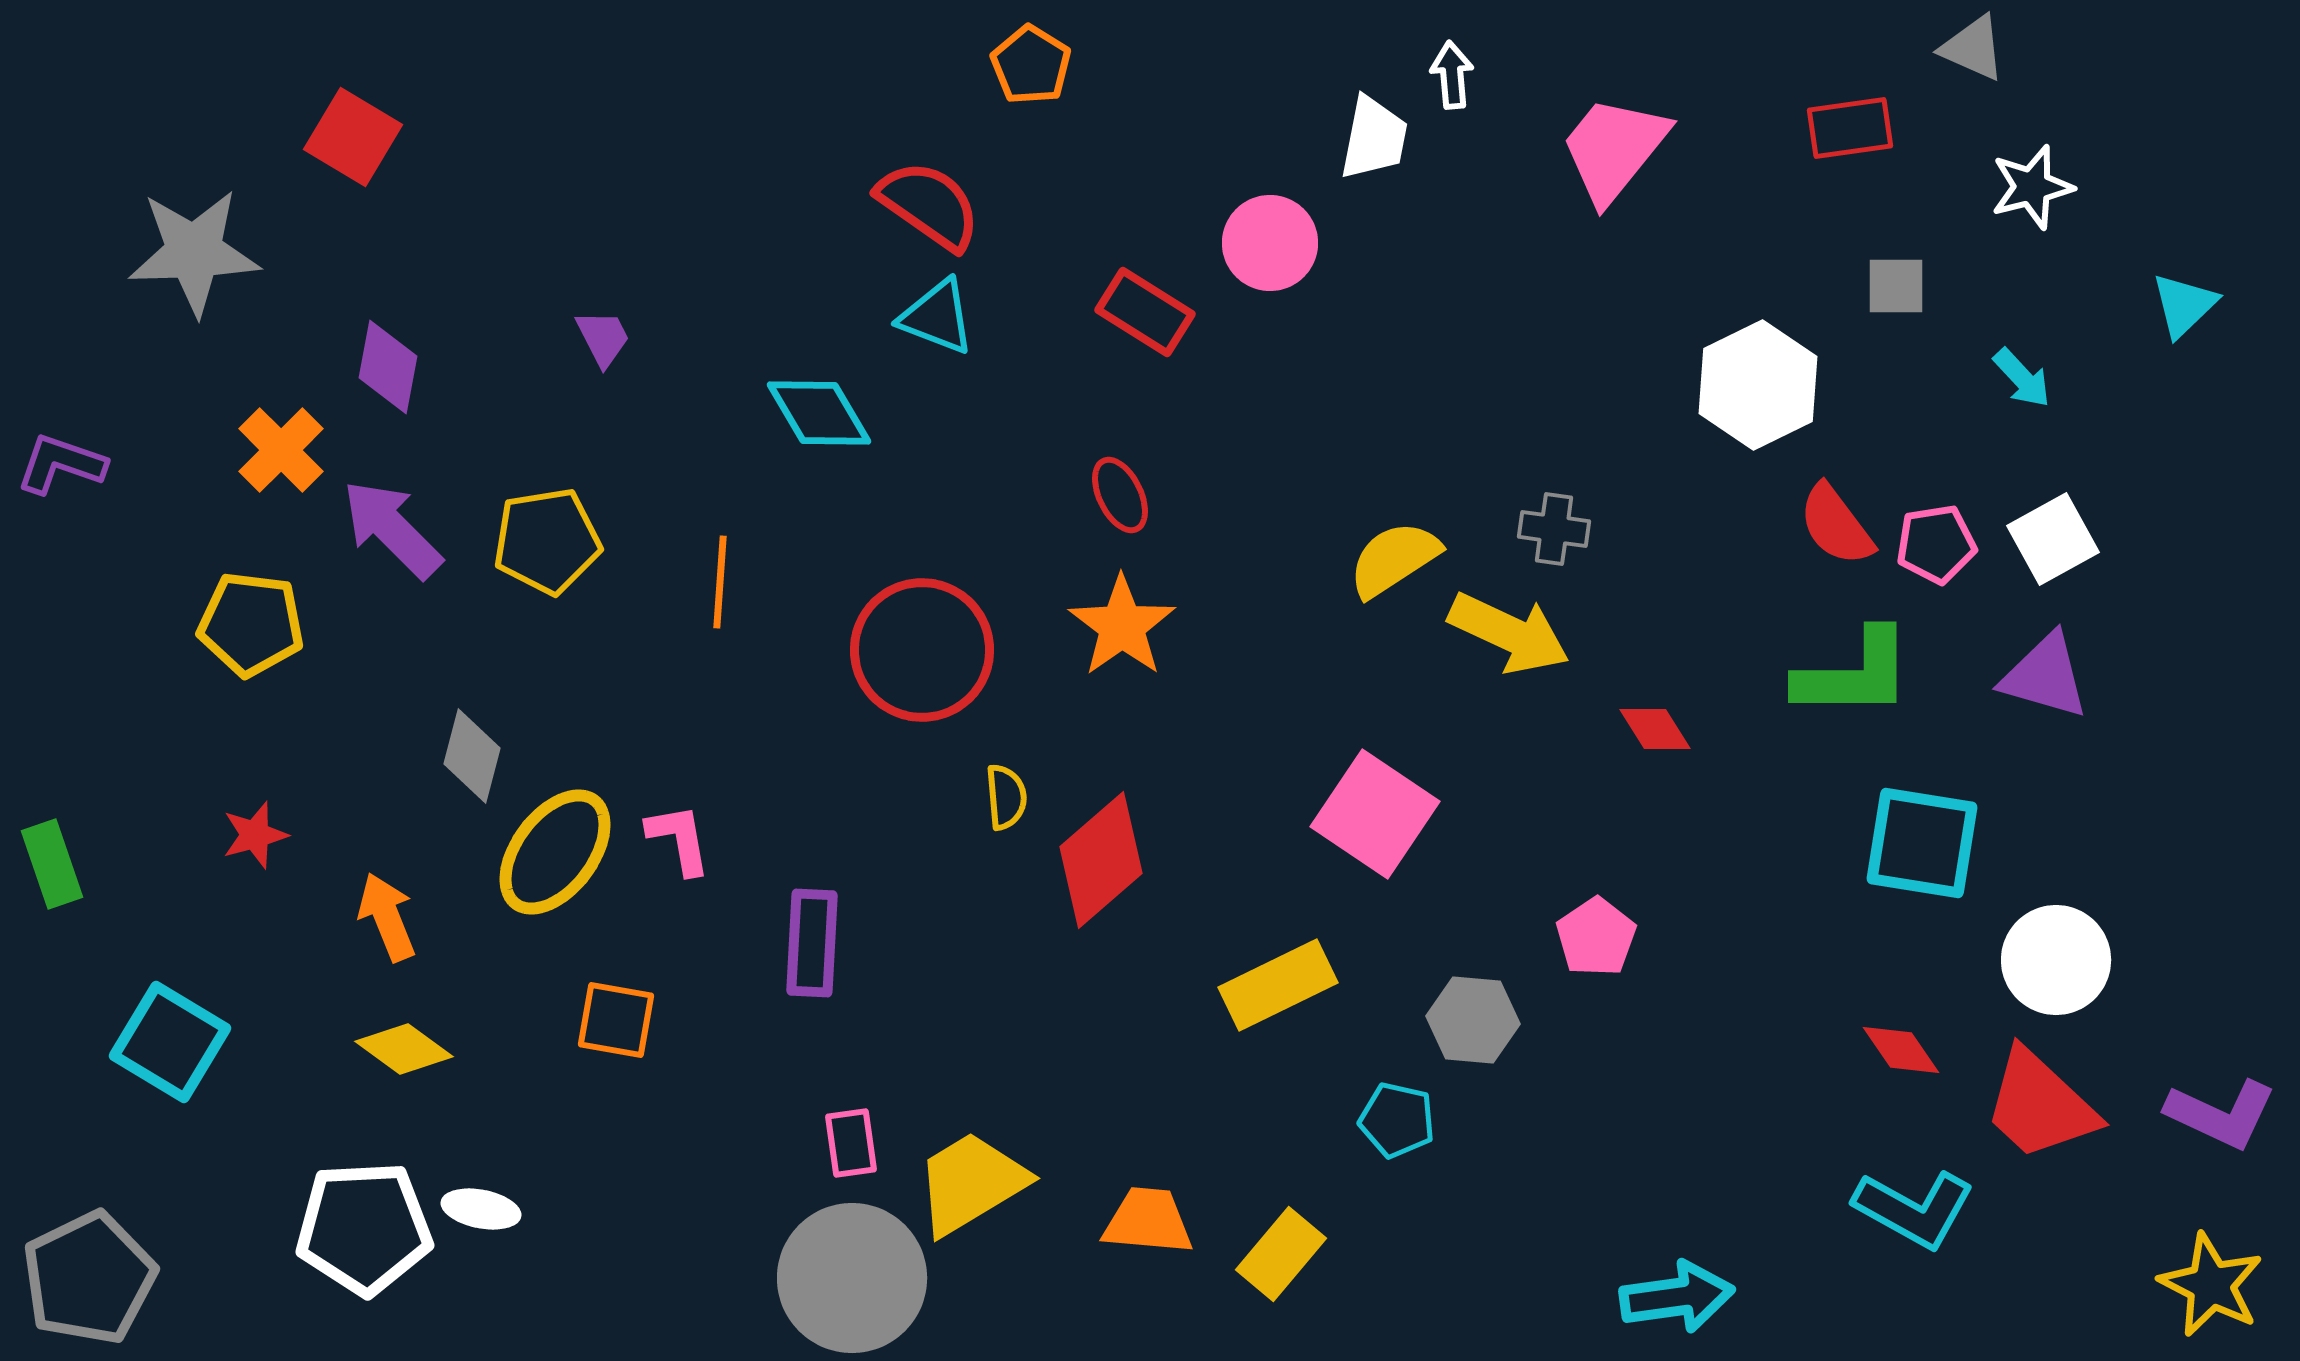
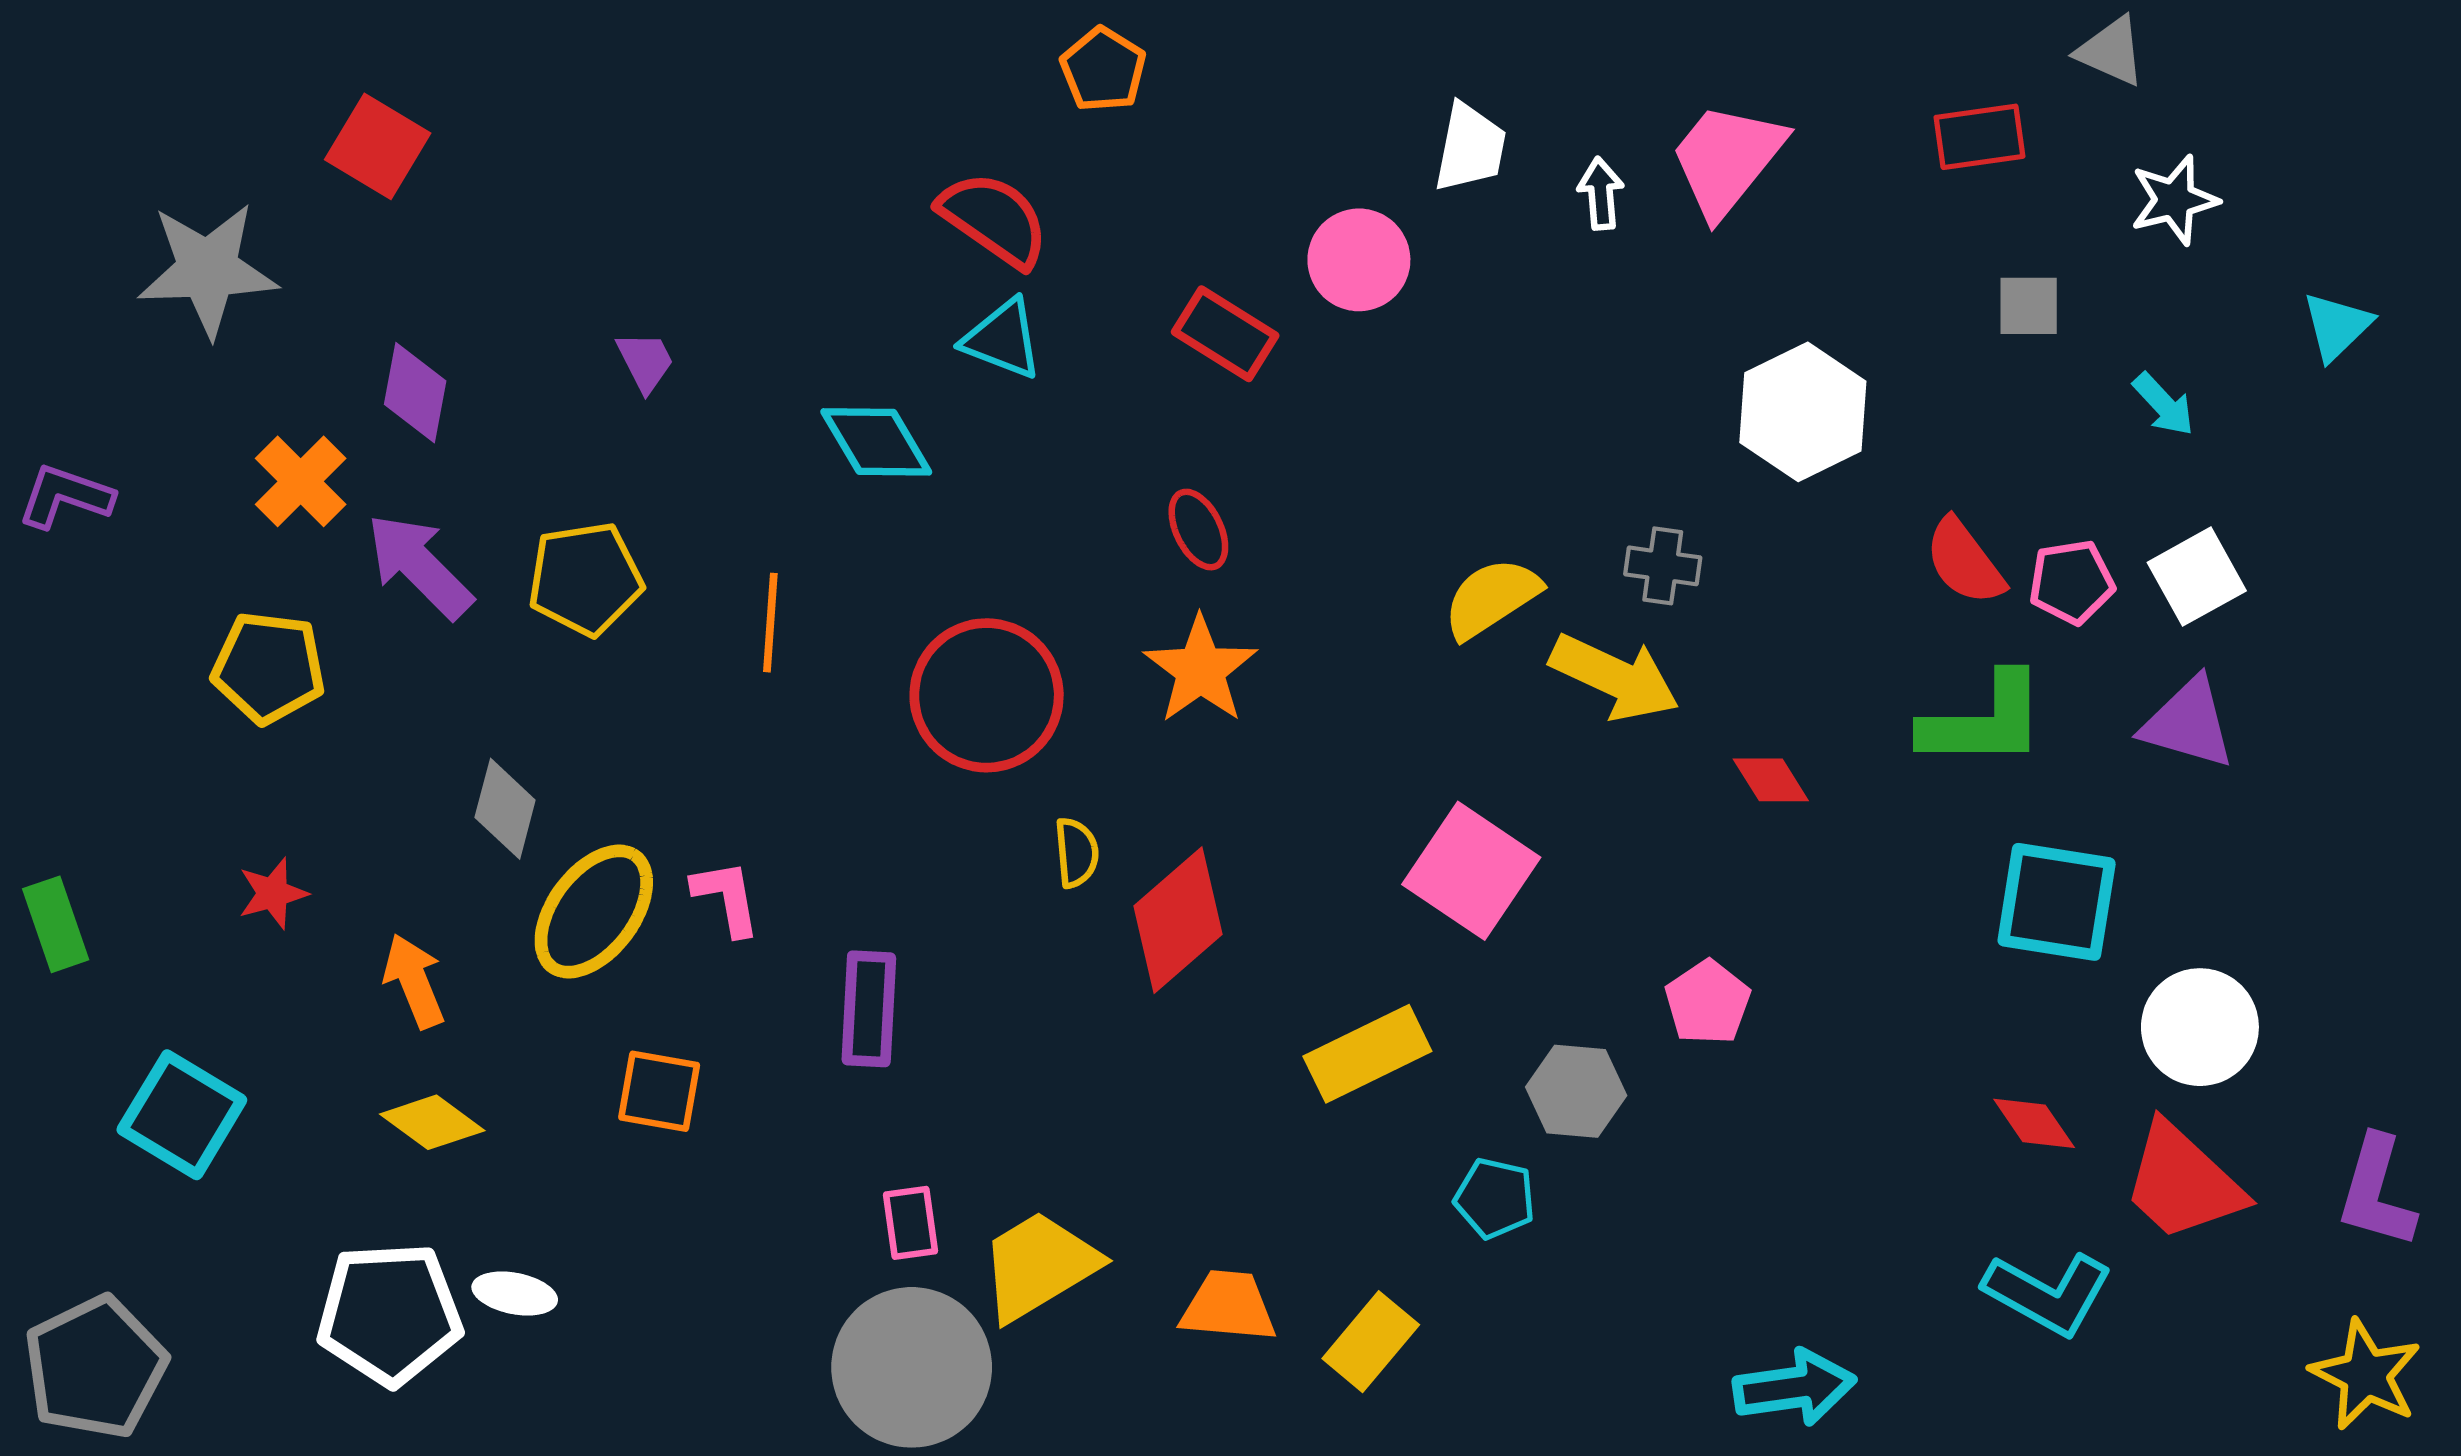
white arrow: (1452, 75) -> (1601, 194), moved
white hexagon: (1758, 385) -> (1803, 412), moved
purple L-shape: (2221, 1114) -> (2376, 1192), turned 81

